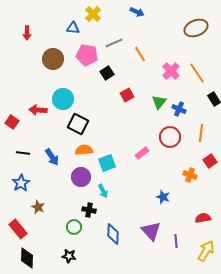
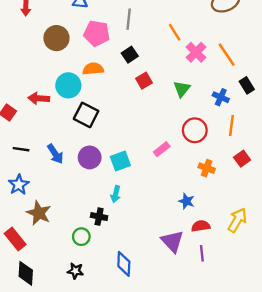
gray line: (114, 43) -> (129, 19), turned -60
orange line: (140, 54) -> (175, 32), moved
black square: (107, 73) -> (130, 55), moved
blue cross: (179, 109) -> (221, 97), moved
orange semicircle: (84, 150) -> (93, 69), moved
orange cross: (190, 175) -> (207, 168), moved
purple circle: (81, 177) -> (90, 157), moved
cyan arrow: (103, 191) -> (116, 194), turned 40
brown star: (38, 207) -> (39, 213), size x1.5
red semicircle: (203, 218) -> (201, 226), moved
blue diamond: (113, 234) -> (124, 264), moved
yellow arrow: (206, 251) -> (237, 220), moved

